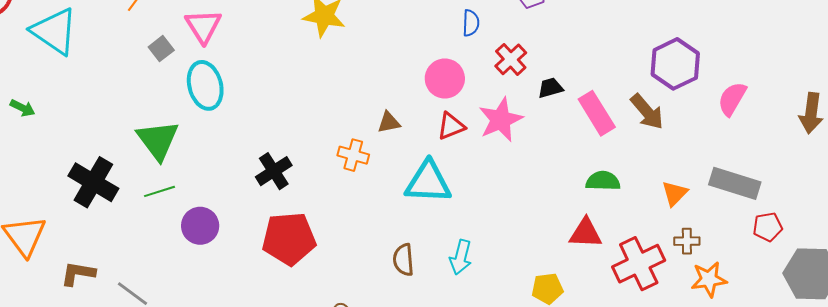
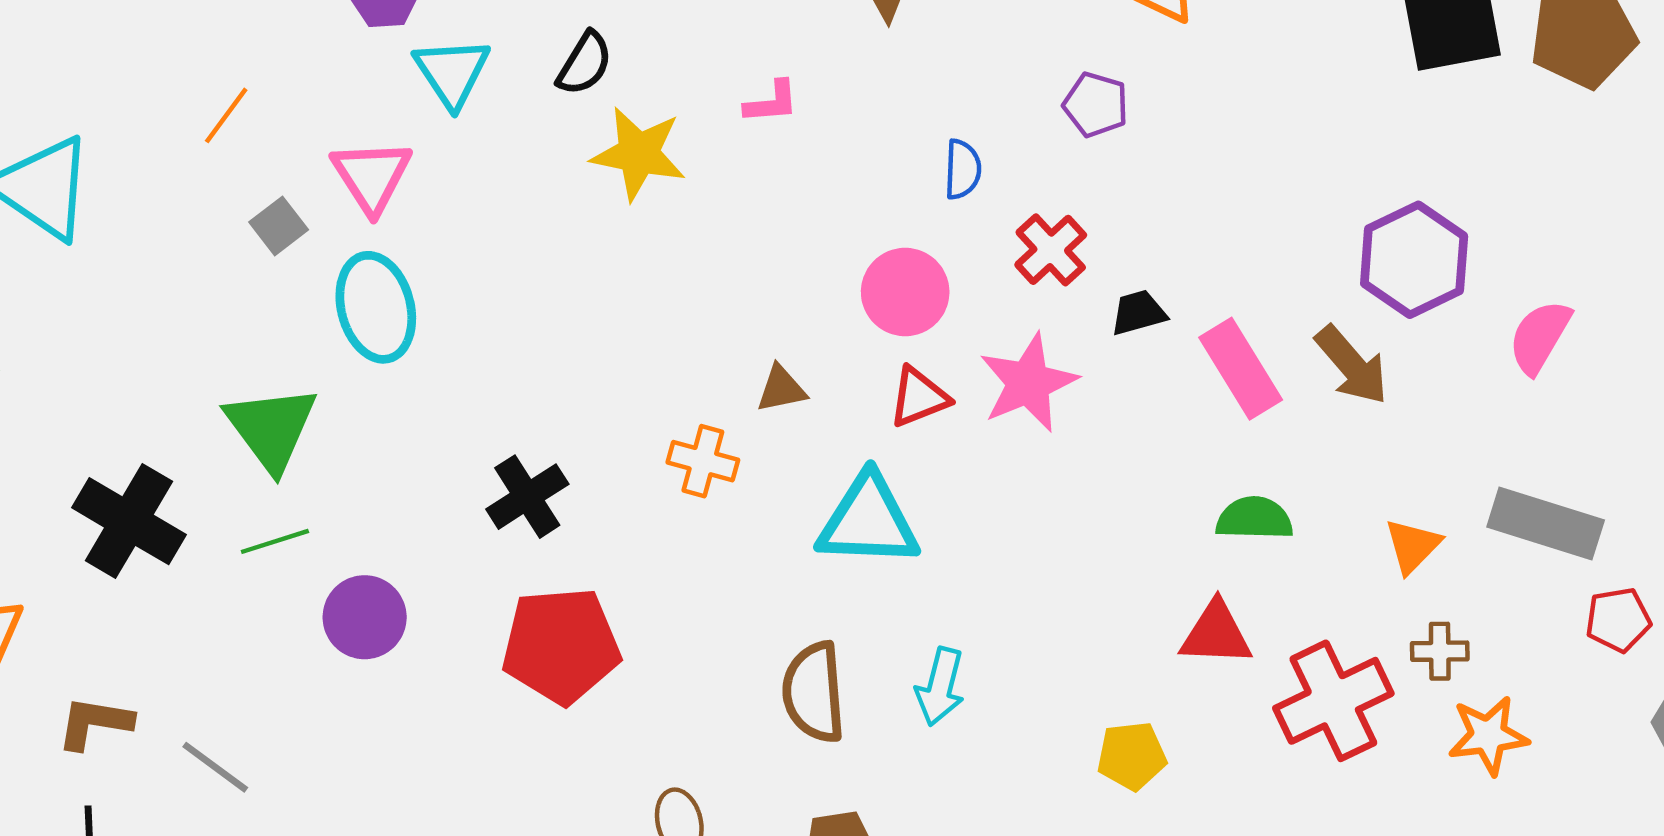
brown semicircle: (403, 260) -> (814, 692), size x1.4

